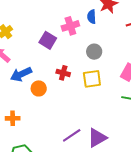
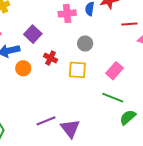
purple square: (48, 40) -> (33, 34), moved
purple triangle: (97, 138) -> (70, 128), turned -50

